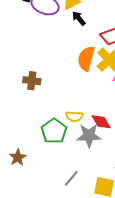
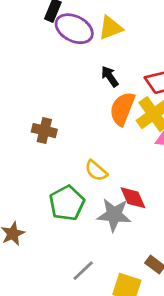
black arrow: (79, 18) -> (110, 76), moved
yellow semicircle: (74, 116) -> (96, 171), moved, turned 30

